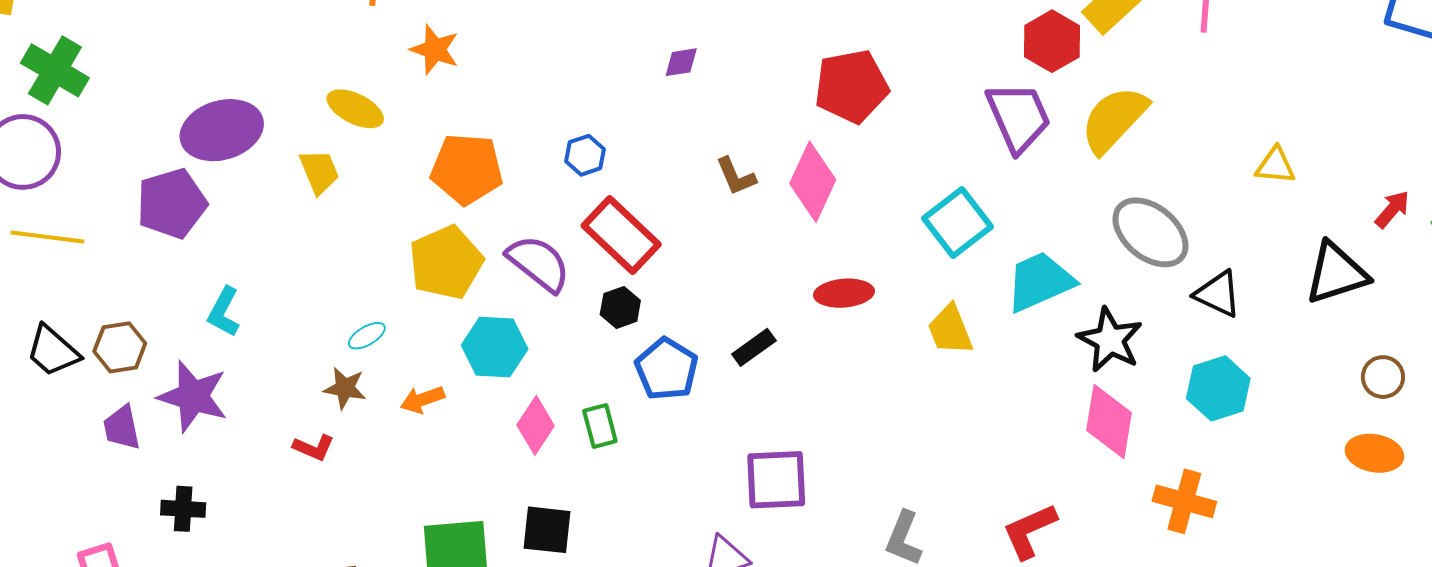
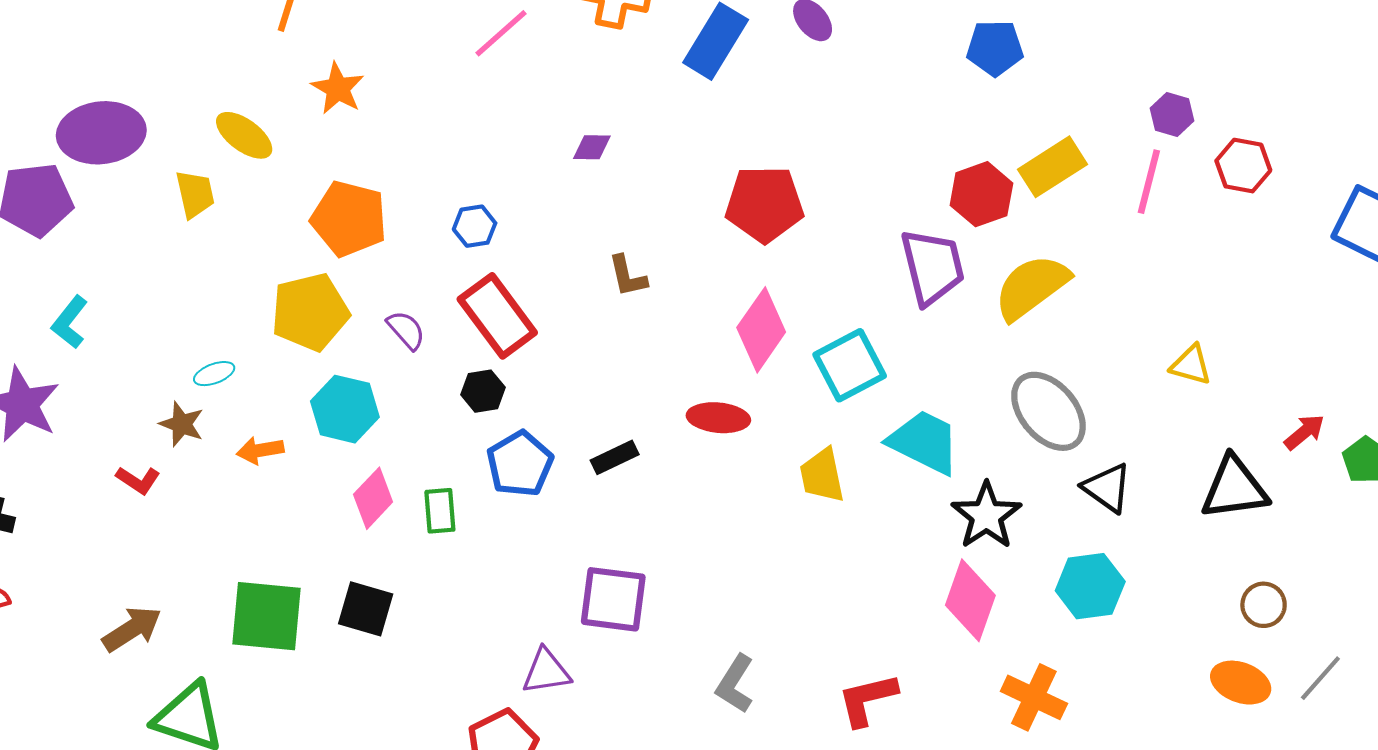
pink diamond: (813, 182) -> (761, 330), moved
purple semicircle: (538, 263) -> (406, 330), size x0.6
cyan trapezoid: (1040, 282) -> (924, 442), turned 40

